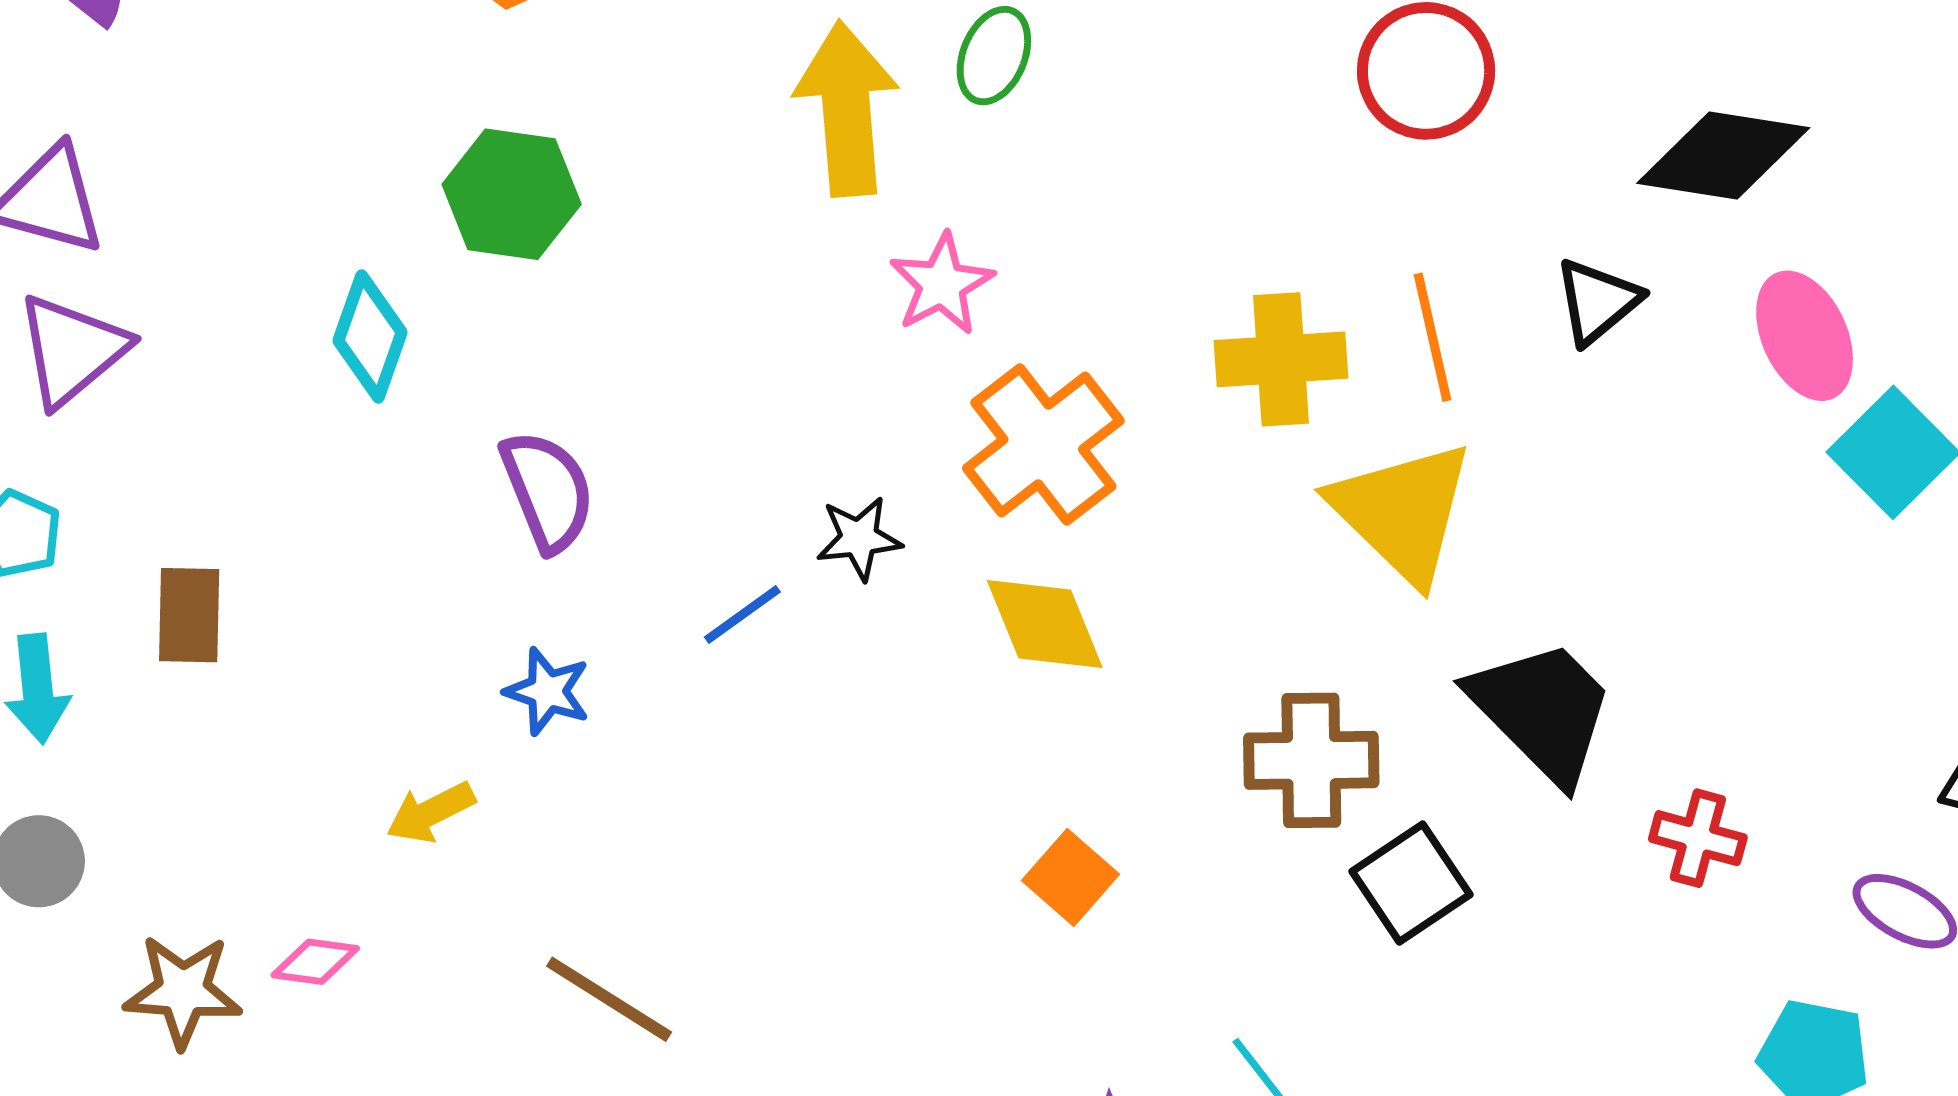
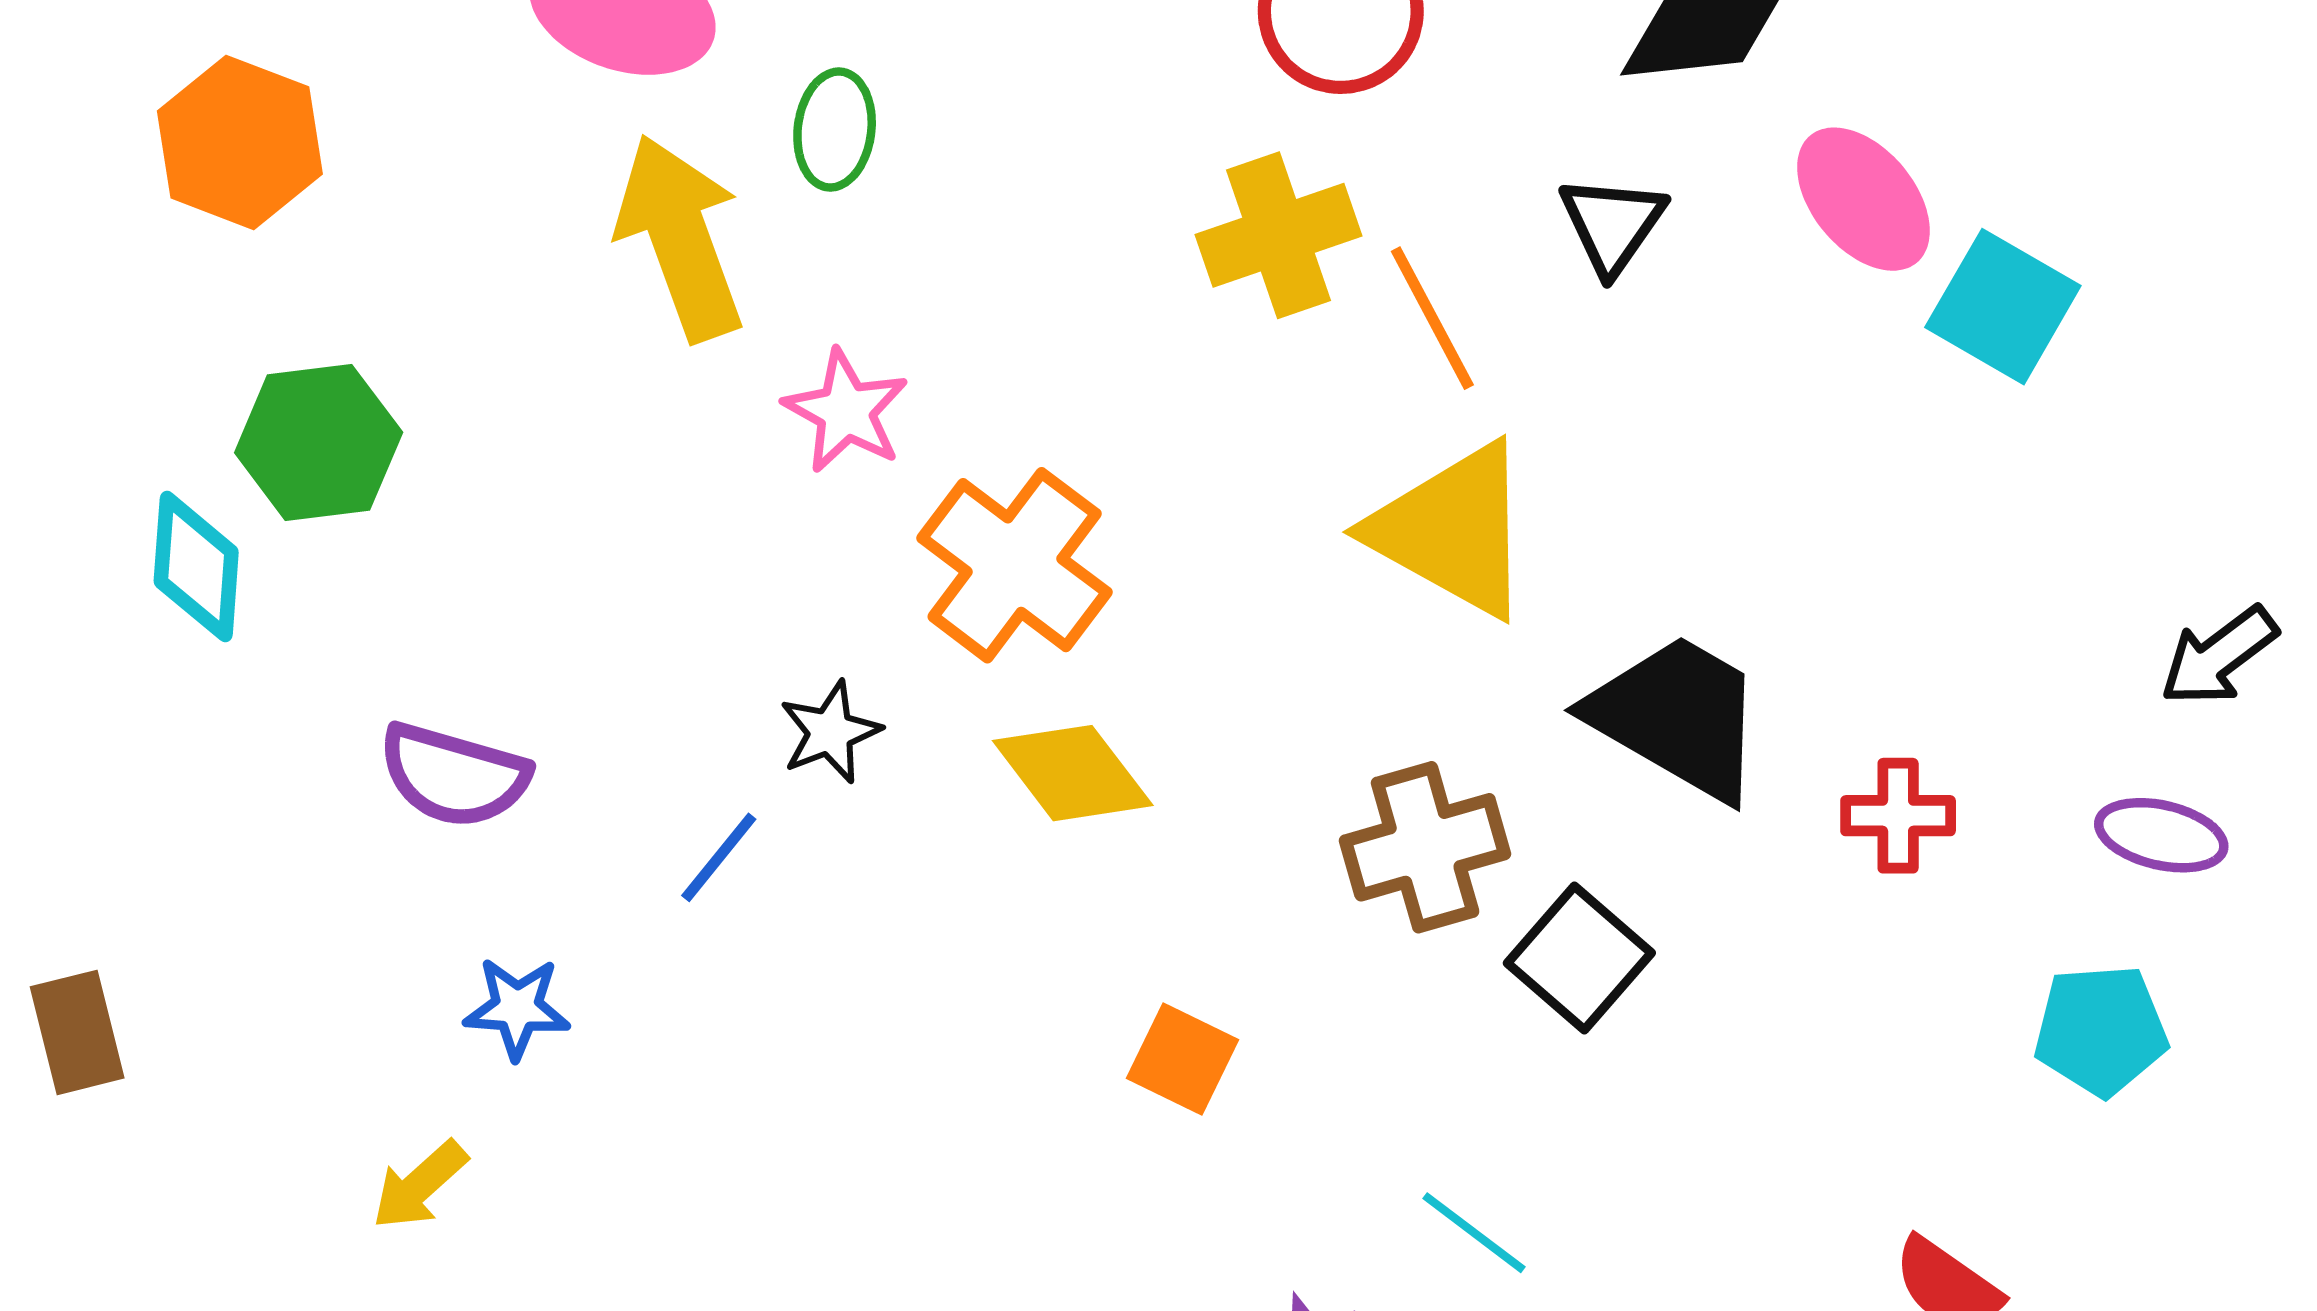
cyan diamond: (370, 336) -> (196, 567), moved
yellow cross: (1281, 359) -> (1278, 235), moved
purple semicircle: (548, 491) -> (454, 775), turned 143

